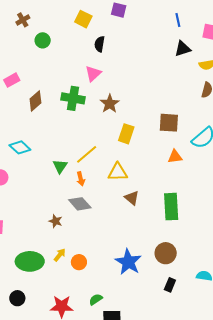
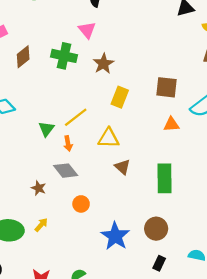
pink triangle: (93, 74) -> (87, 30), turned -30
orange circle: (79, 262) -> (81, 204), moved

